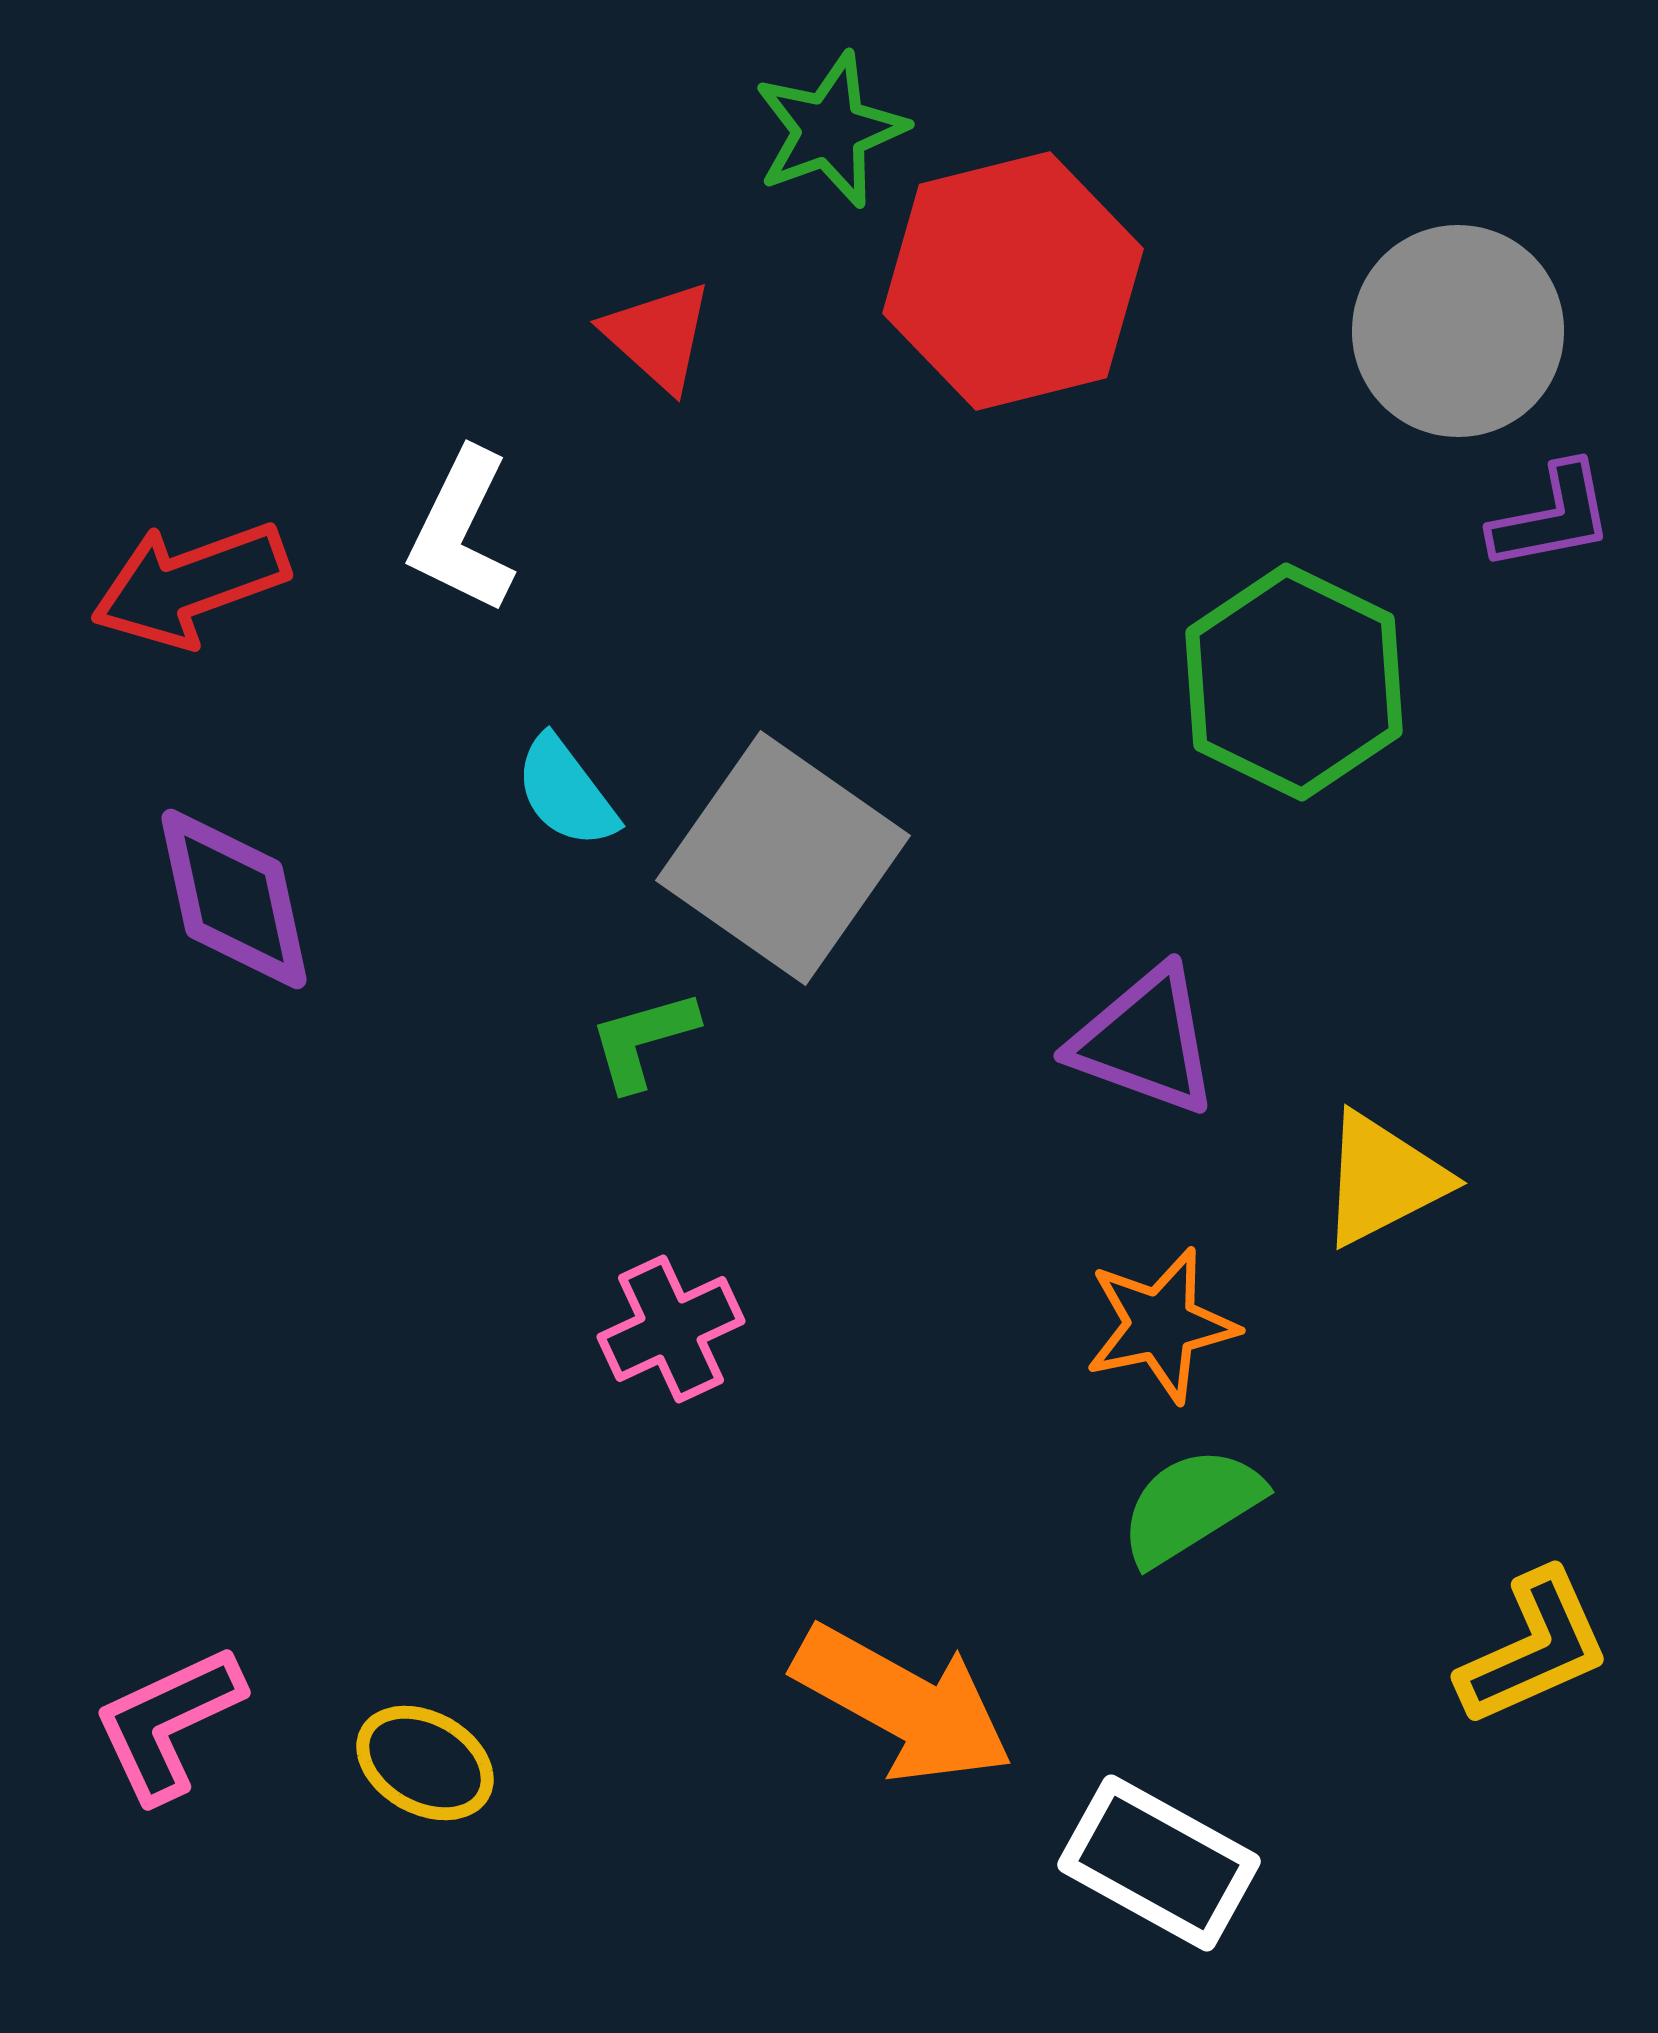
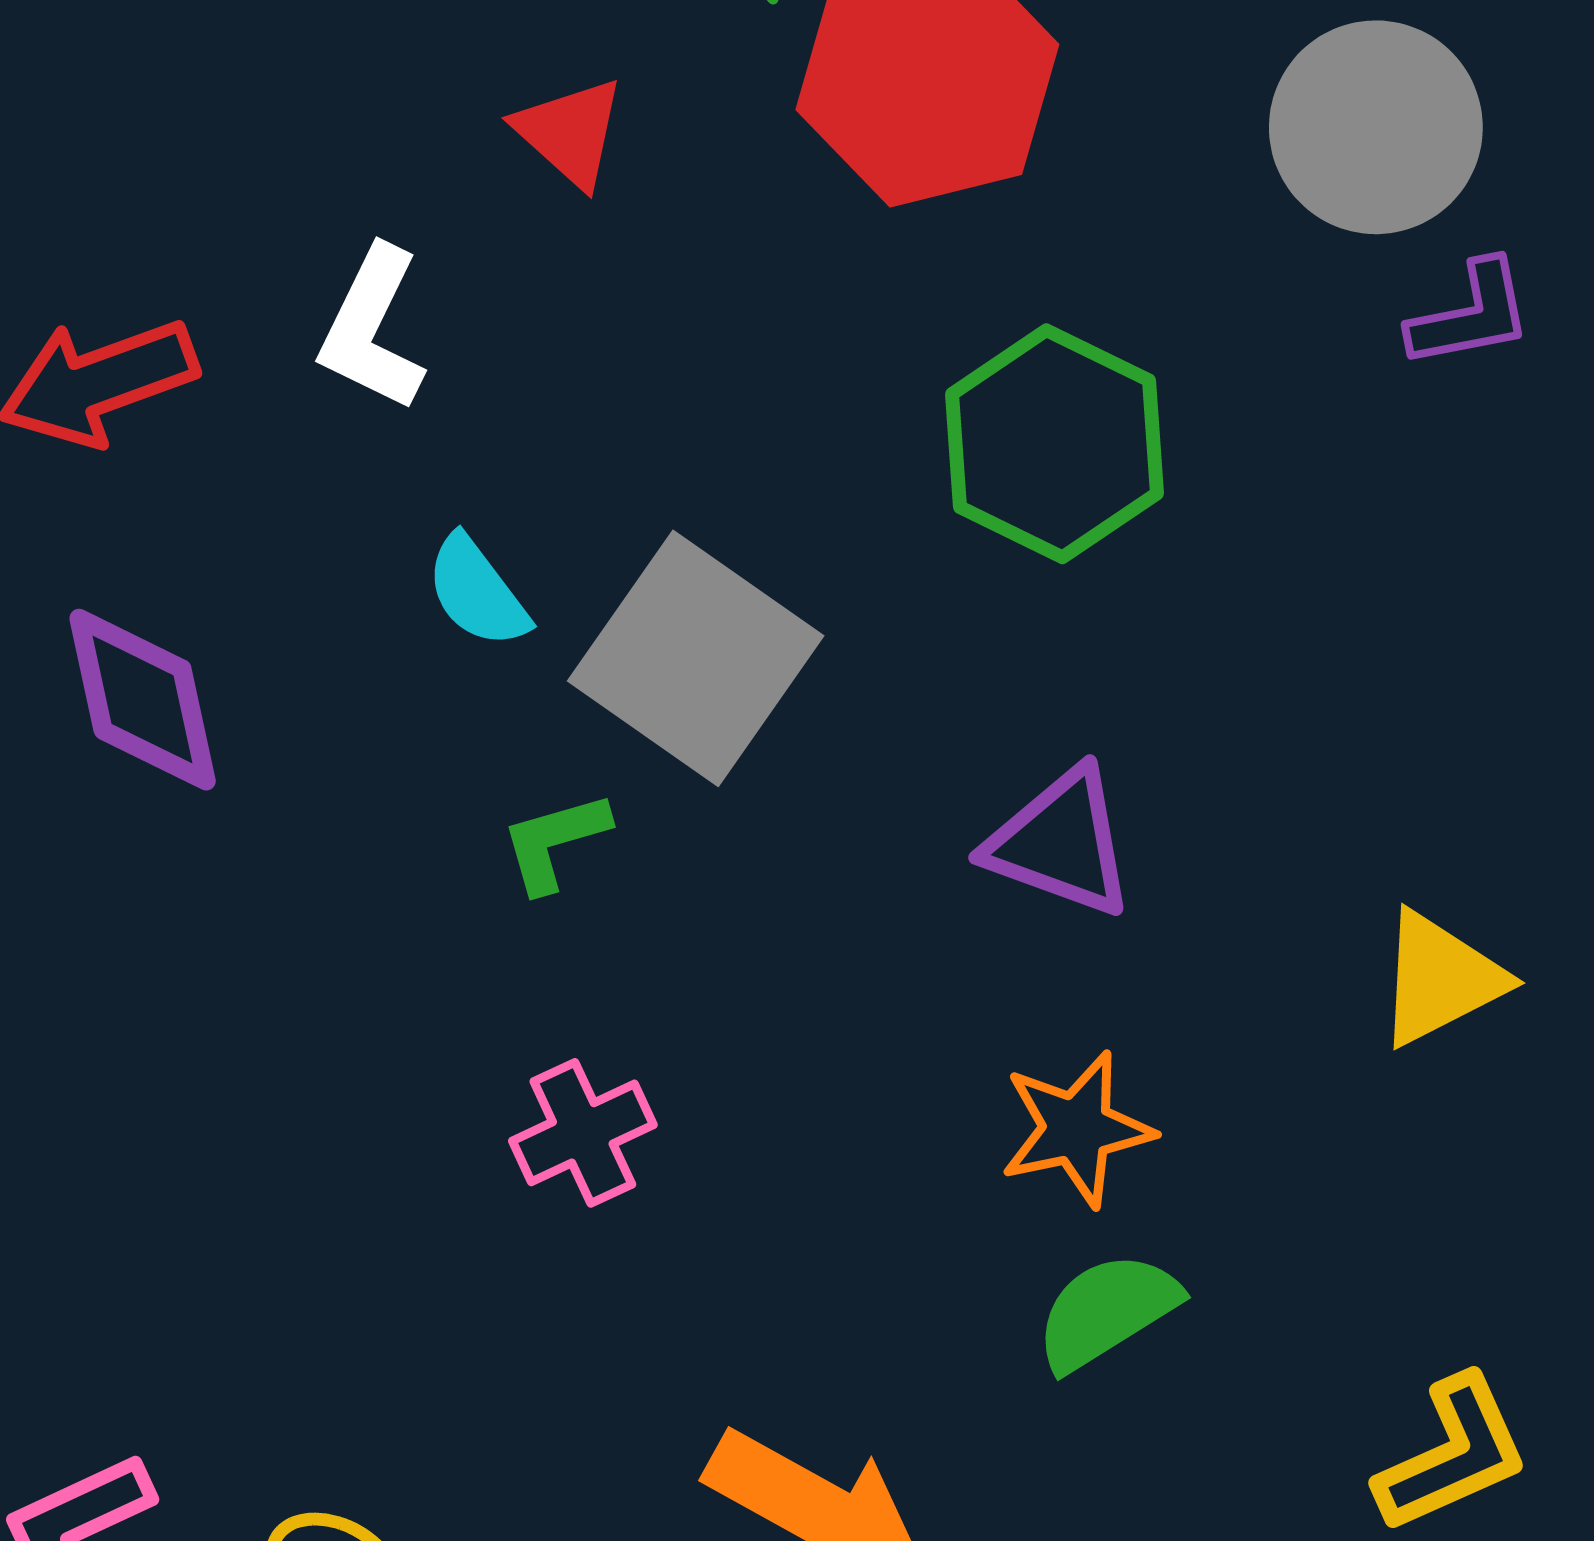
green hexagon: (1294, 682) -> (1054, 444), moved
yellow triangle: (1383, 1179) -> (1440, 979), moved

